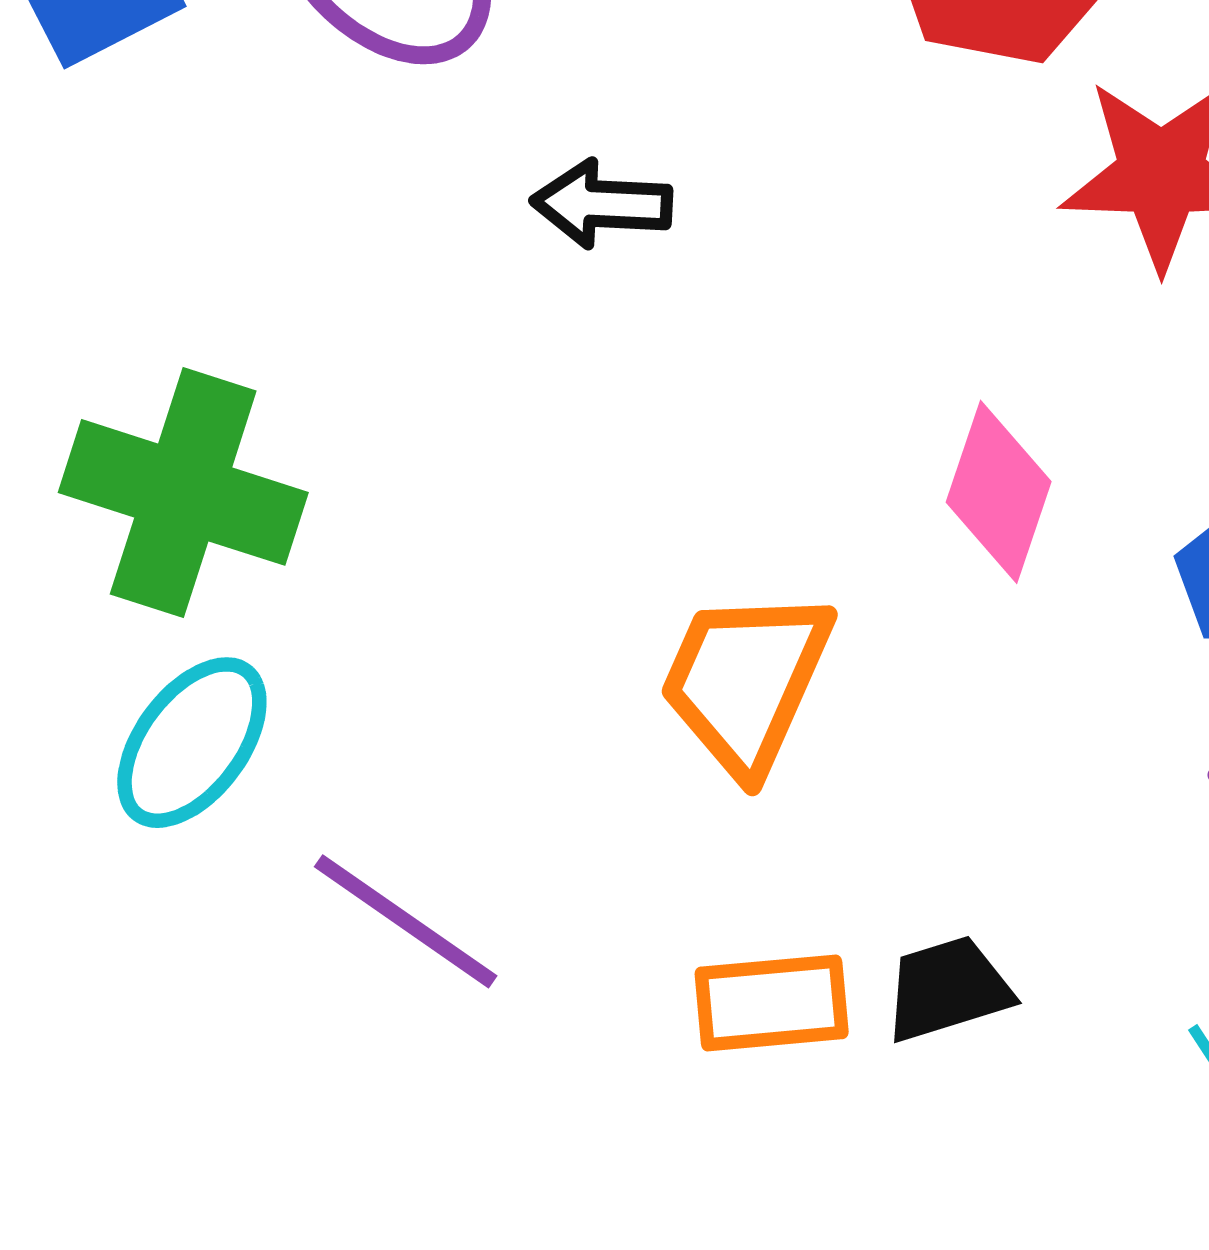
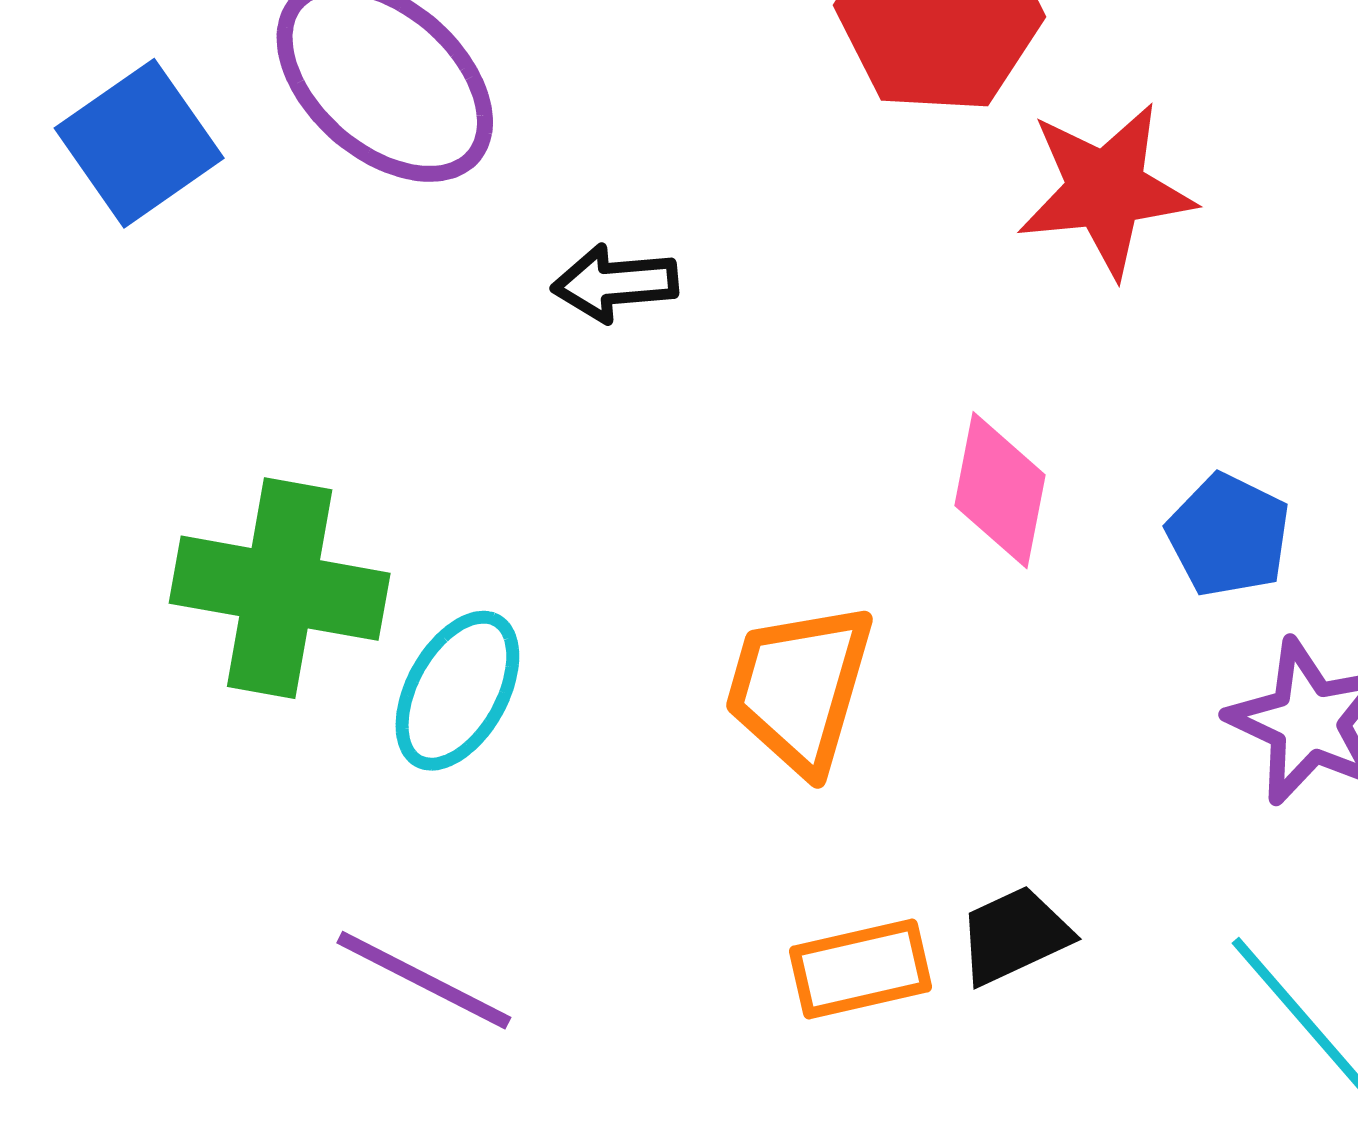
cyan ellipse: (192, 743) -> (457, 691), moved
purple line: (406, 921) -> (424, 980), moved

